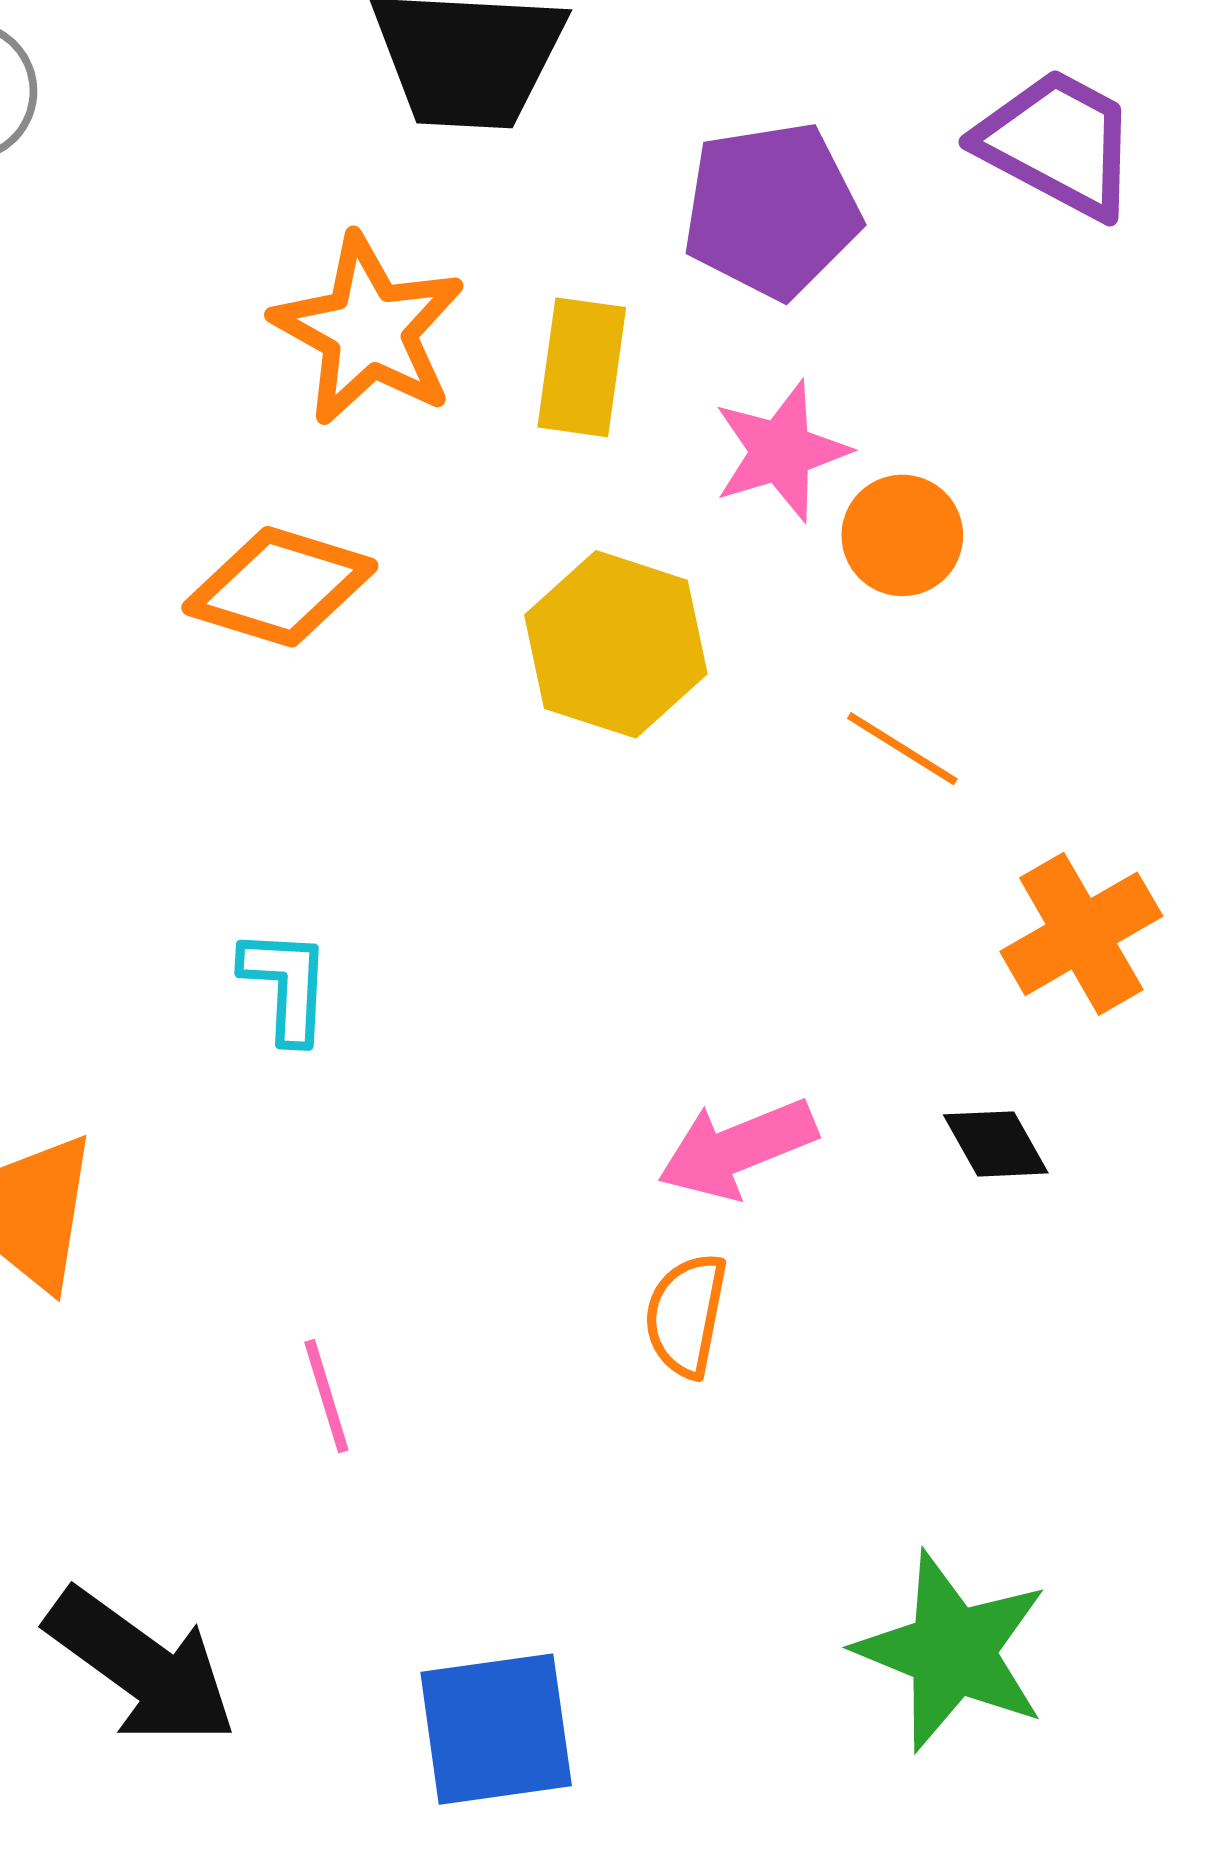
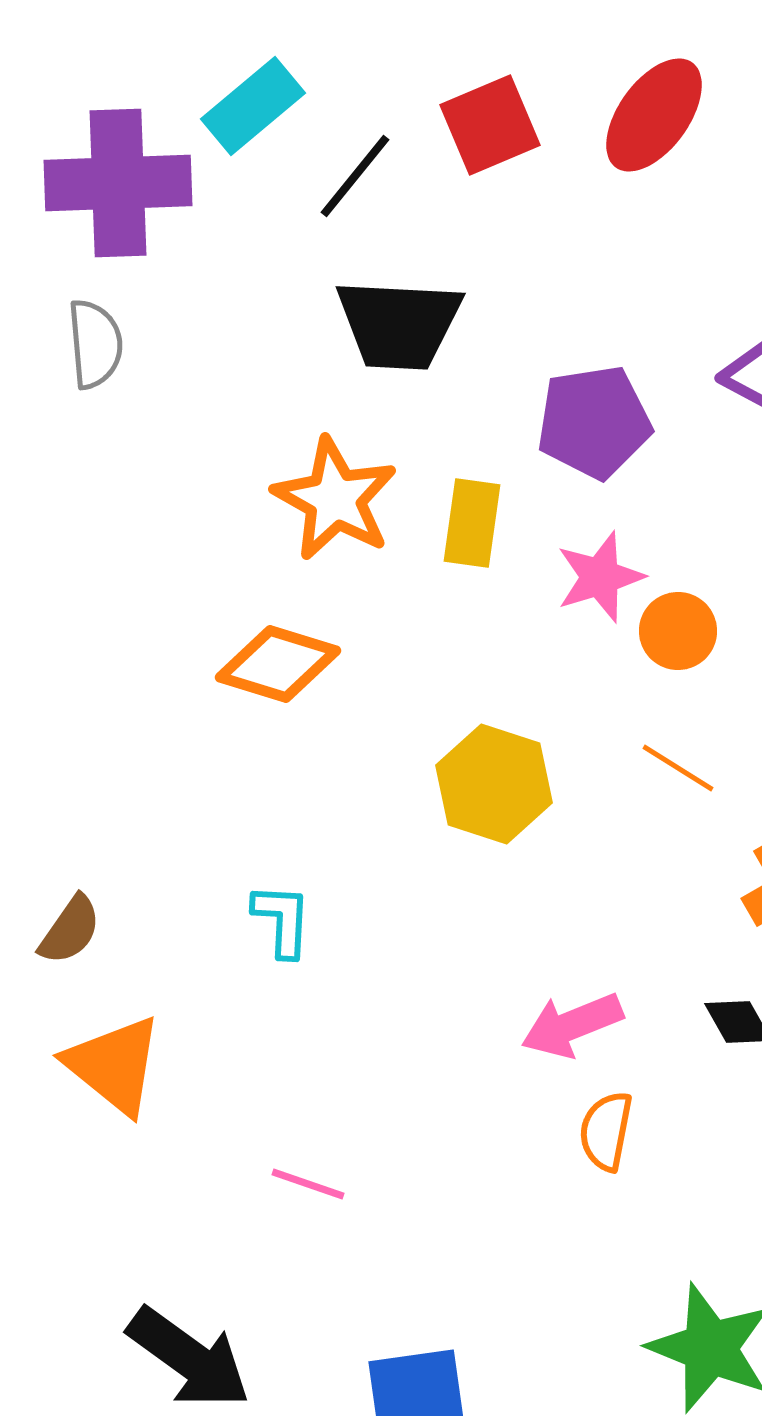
yellow hexagon: (616, 644) -> (494, 784), moved
orange semicircle: (686, 1315) -> (606, 1131), moved
pink line: (326, 1396) -> (308, 1184), turned -54

